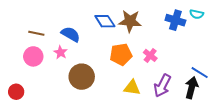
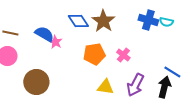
cyan semicircle: (197, 14) -> (166, 22), moved
brown star: (130, 21) -> (103, 21), turned 30
pink star: (60, 52) -> (55, 42), moved
brown circle: (82, 77) -> (36, 82), moved

